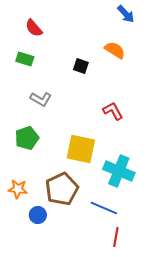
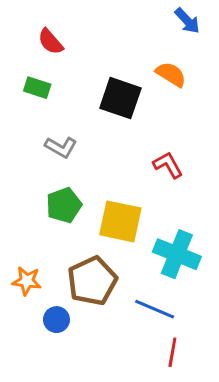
black square: (81, 66) -> (120, 98), size x1.8
green pentagon: (27, 138) -> (64, 205), moved

